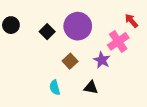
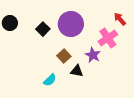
cyan semicircle: (55, 87) -> (50, 80), turned -120
black triangle: (91, 87) -> (77, 71), moved

